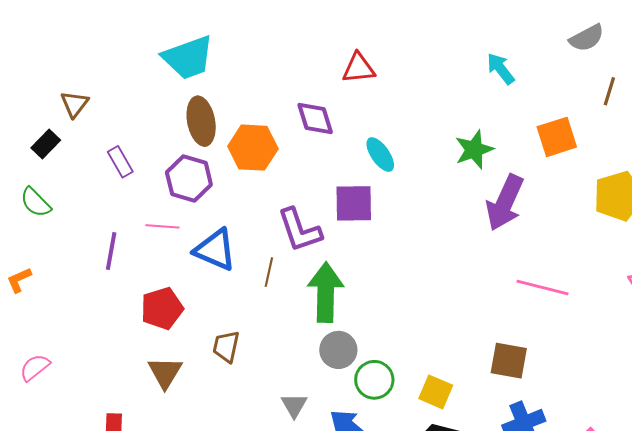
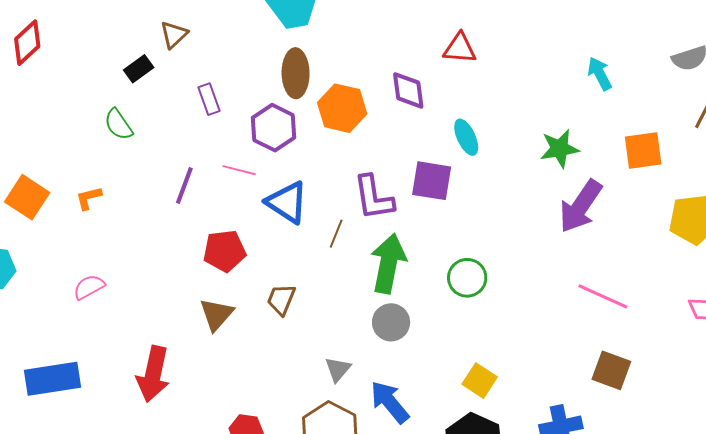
brown square: (509, 361) -> (611, 370), moved
green circle: (374, 380) -> (467, 278), moved

